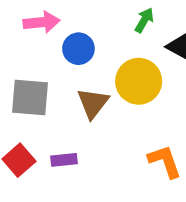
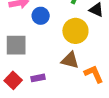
brown triangle: (93, 103) -> (70, 60), moved, turned -48

